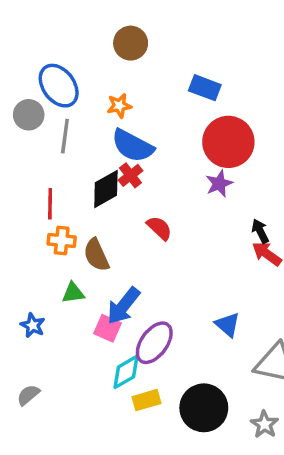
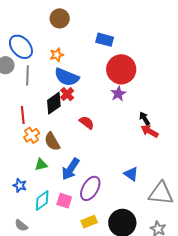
orange cross: (62, 241) -> (32, 135), turned -35
pink square: (107, 328) -> (64, 201), moved
cyan diamond: (126, 372) -> (42, 201), moved
gray semicircle: (28, 395) -> (21, 225), turned -96

